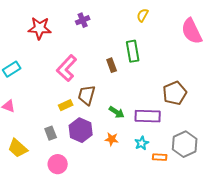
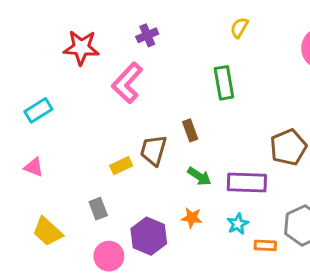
brown rectangle: (112, 65) -> (190, 130), moved
pink L-shape: (67, 68) -> (127, 83), moved
purple hexagon: (81, 130) -> (149, 236), moved

